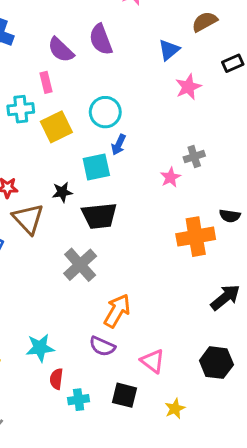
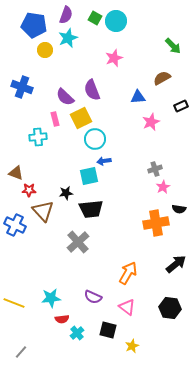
blue triangle: (169, 50) -> (138, 97), turned 35
yellow square: (56, 127) -> (81, 118), moved
blue arrow: (119, 145) -> (104, 161), turned 56
pink star: (170, 177) -> (163, 187), moved
orange arrow: (117, 311) -> (128, 273), moved
red semicircle: (56, 379) -> (62, 319), turned -104
cyan cross: (79, 400) -> (77, 333), turned -32
yellow star: (175, 409) -> (132, 346), moved

